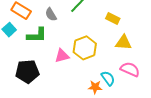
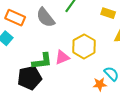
gray semicircle: (51, 14) -> (45, 17), size x1.5
green L-shape: (37, 35) -> (42, 61), moved

